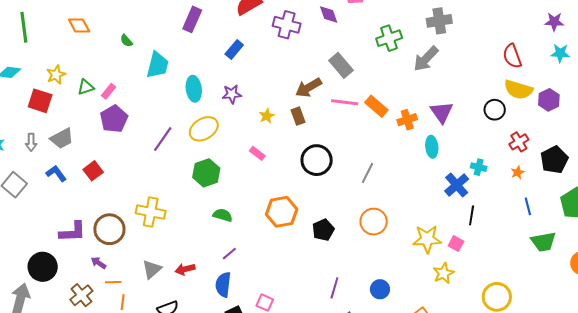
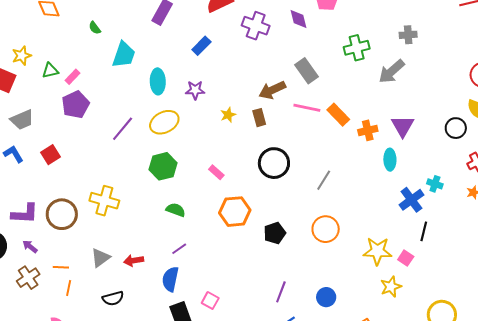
gray cross: (439, 21) -> (408, 35), size x0.7
pink rectangle: (257, 153) -> (216, 172), moved
purple arrow: (99, 263) -> (30, 246), moved

